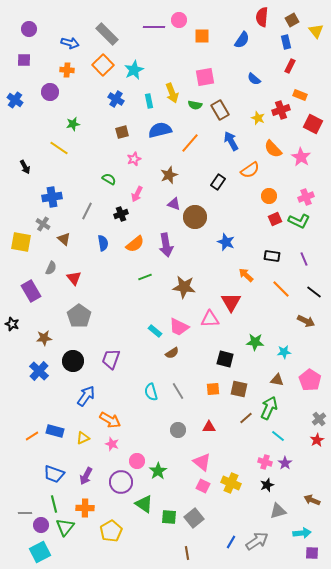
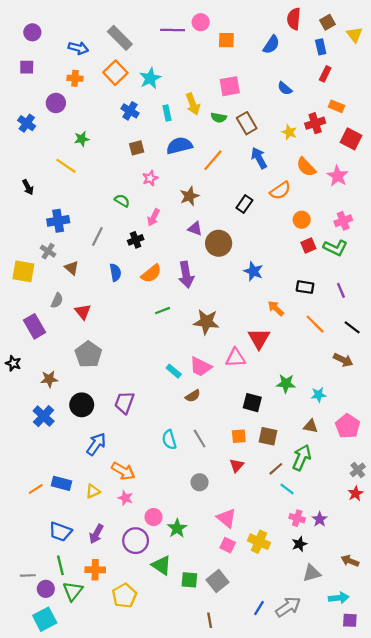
blue cross: (15, 100) -> (27, 123), moved
red triangle: (209, 427) -> (237, 465), moved, turned -48
cyan line: (278, 436) -> (287, 489), moved

